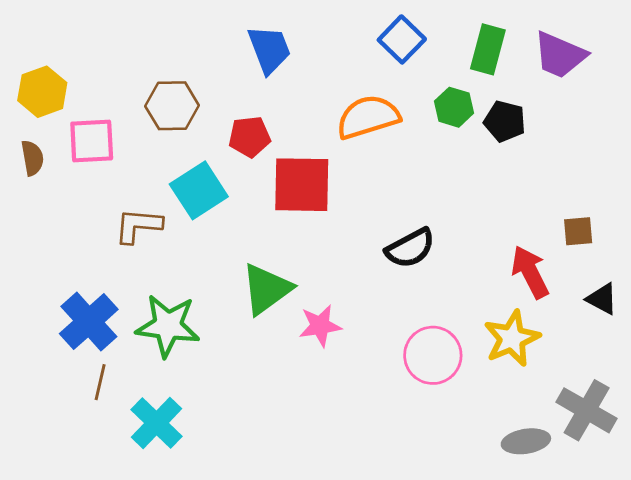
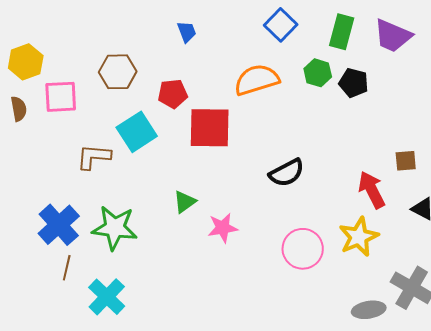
blue trapezoid: (269, 49) -> (187, 32), size x0.6
green triangle: (266, 289) -> (185, 202), size x0.6

